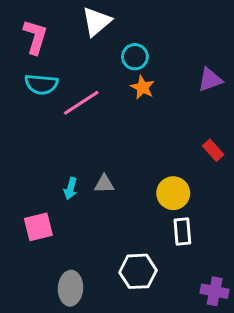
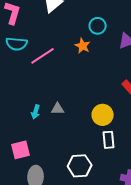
cyan circle: (135, 57) -> (98, 26), moved
pink square: (38, 227) -> (21, 150), moved

